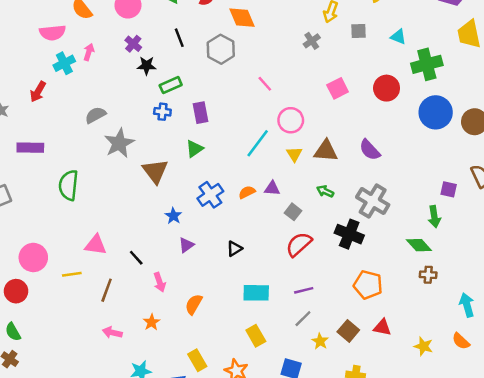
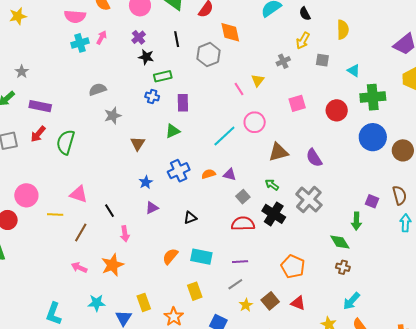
red arrow: (38, 92) -> (38, 134), moved
gray star: (119, 143) -> (113, 116), size x0.7
brown triangle: (326, 151) -> (278, 152), turned -30
yellow triangle: (294, 154) -> (258, 80), moved
brown triangle: (155, 171) -> (138, 144), size x0.7
black cross: (349, 234) -> (274, 214), moved
red semicircle: (299, 244) -> (243, 224), turned 30
orange semicircle: (194, 304) -> (170, 256), moved
cyan arrow: (467, 305) -> (351, 301), moved, turned -132
orange star: (152, 322) -> (112, 265), size x1.6

